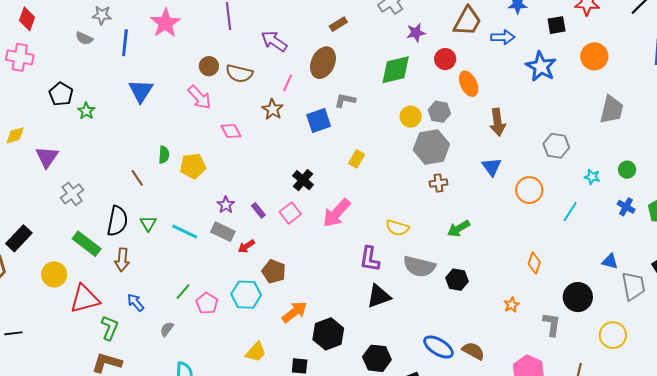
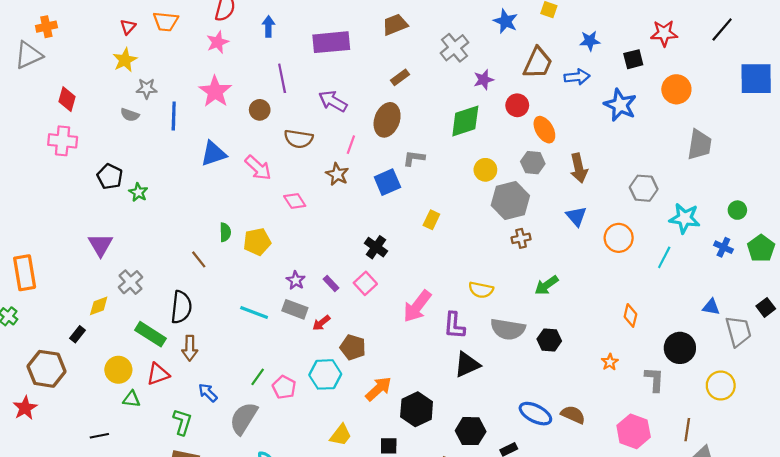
brown circle: (209, 66) -> (260, 110), moved
blue triangle: (141, 91) -> (213, 154), moved, turned 44
gray hexagon: (439, 112) -> (533, 163), moved
yellow diamond: (15, 135) -> (99, 306), moved
green circle: (627, 170) -> (737, 210), moved
cyan star: (592, 177) -> (685, 218), size x1.8
pink arrow: (337, 213) -> (417, 306), moved
green triangle: (148, 223) -> (131, 399), moved, turned -48
black rectangle: (19, 238) -> (78, 334), size x0.6
red triangle: (85, 299) -> (158, 374), moved, size x0.7
gray semicircle: (167, 329) -> (244, 418), size x2.0
black line: (13, 333) -> (99, 436), moved

